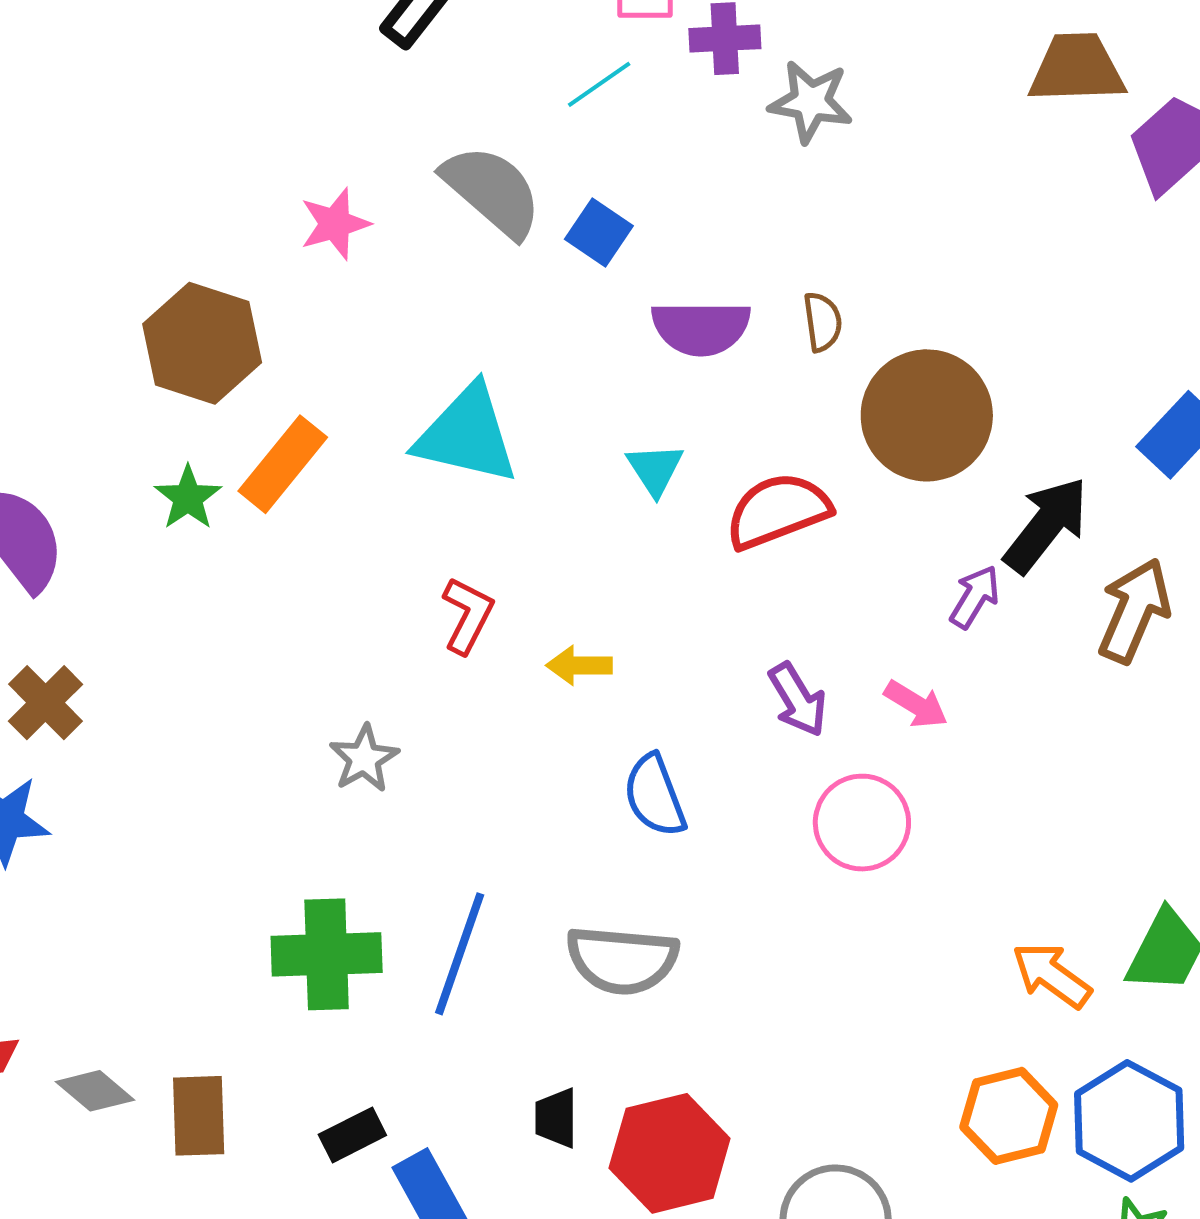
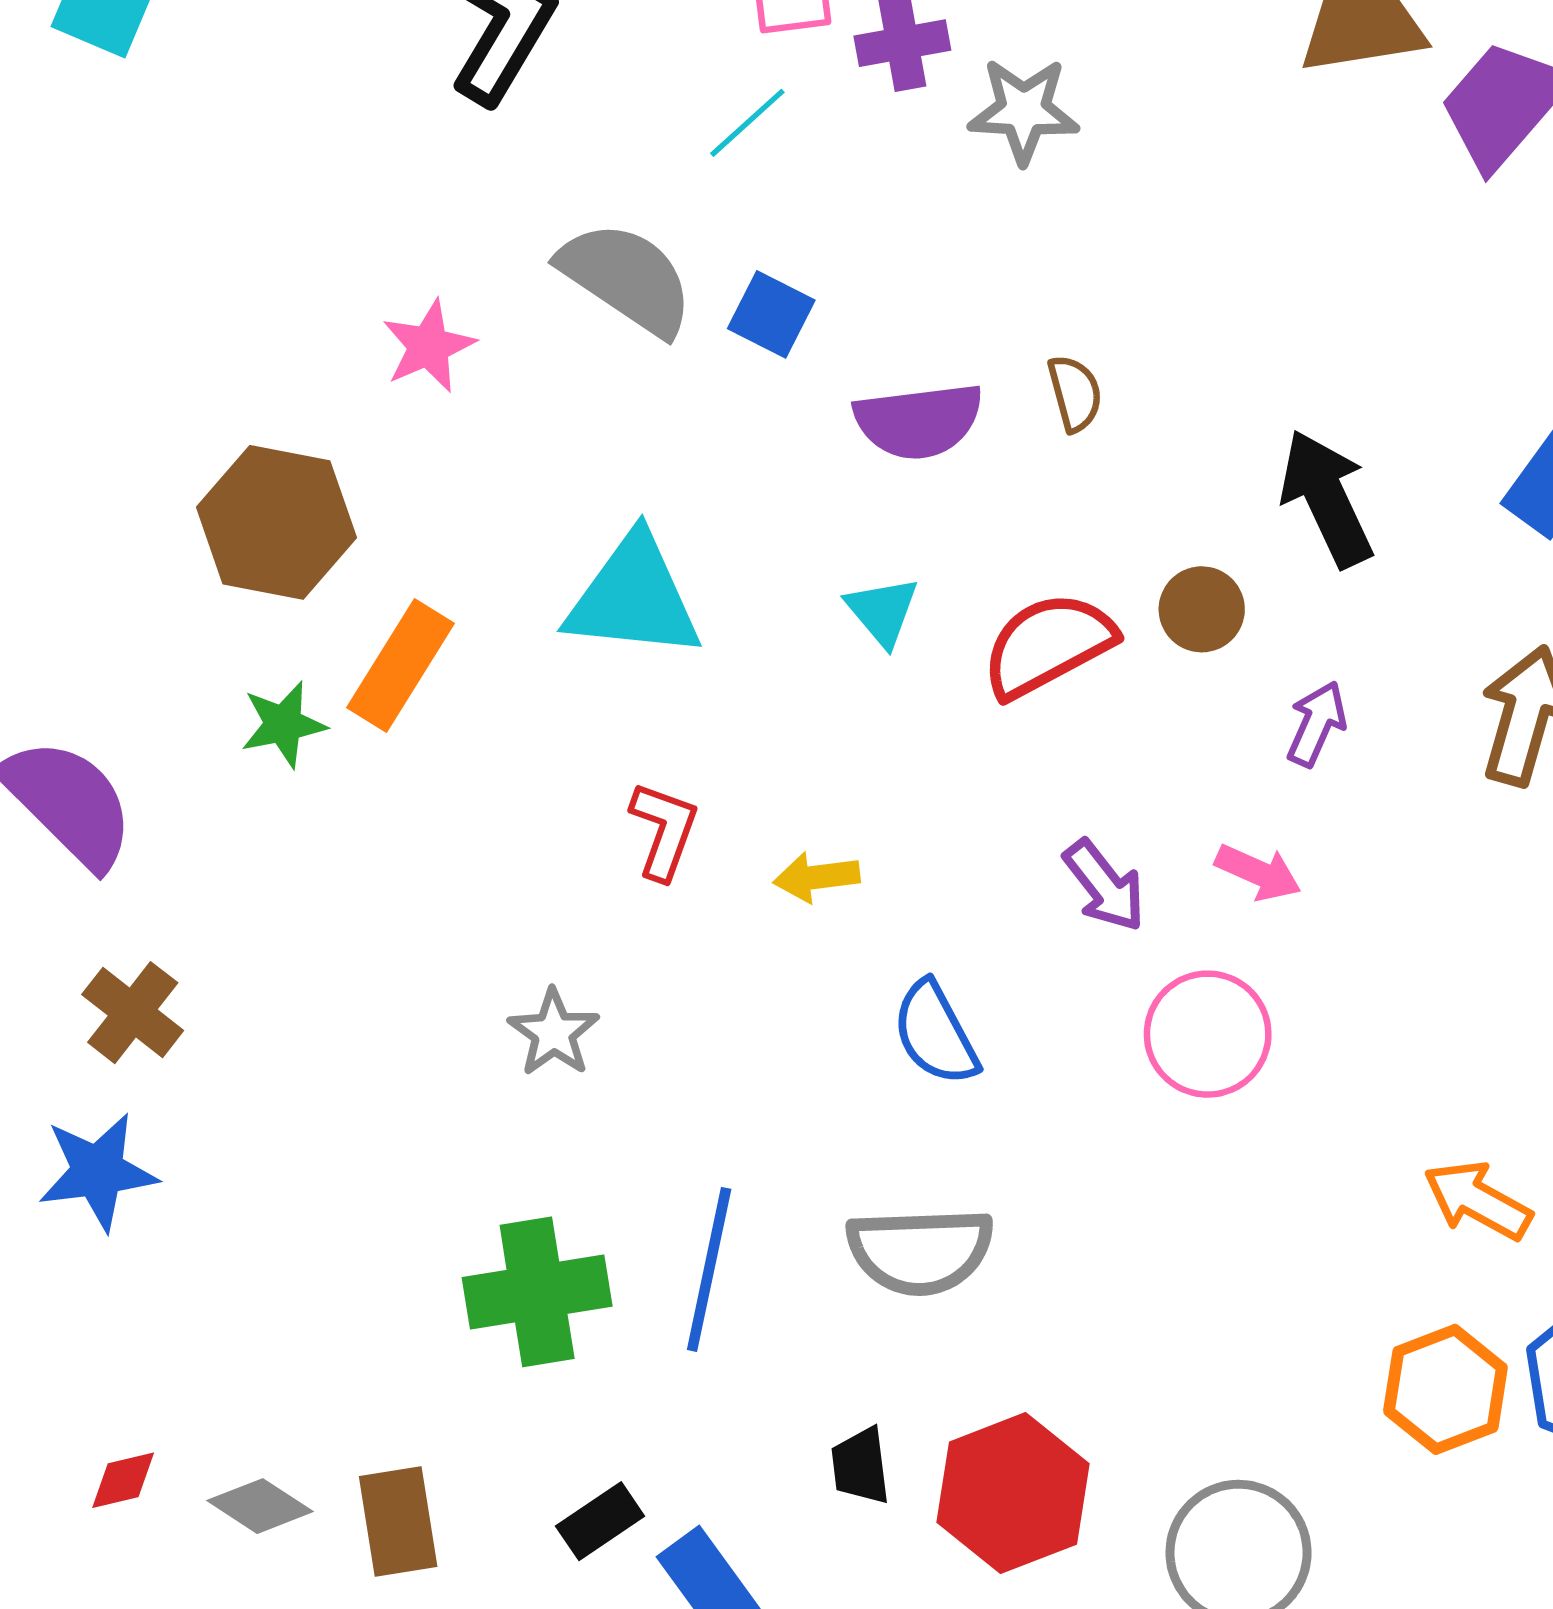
brown circle: (927, 415) -> (1202, 609), moved, size x0.5
green star: (188, 498) -> (283, 724), turned 30
black arrow: (1046, 525) -> (1327, 498), moved, turned -56

